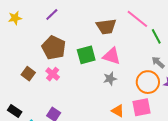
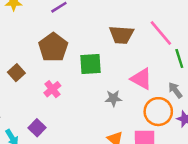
pink triangle: (112, 56) -> (141, 79), moved
pink cross: (53, 74) -> (52, 89), moved

